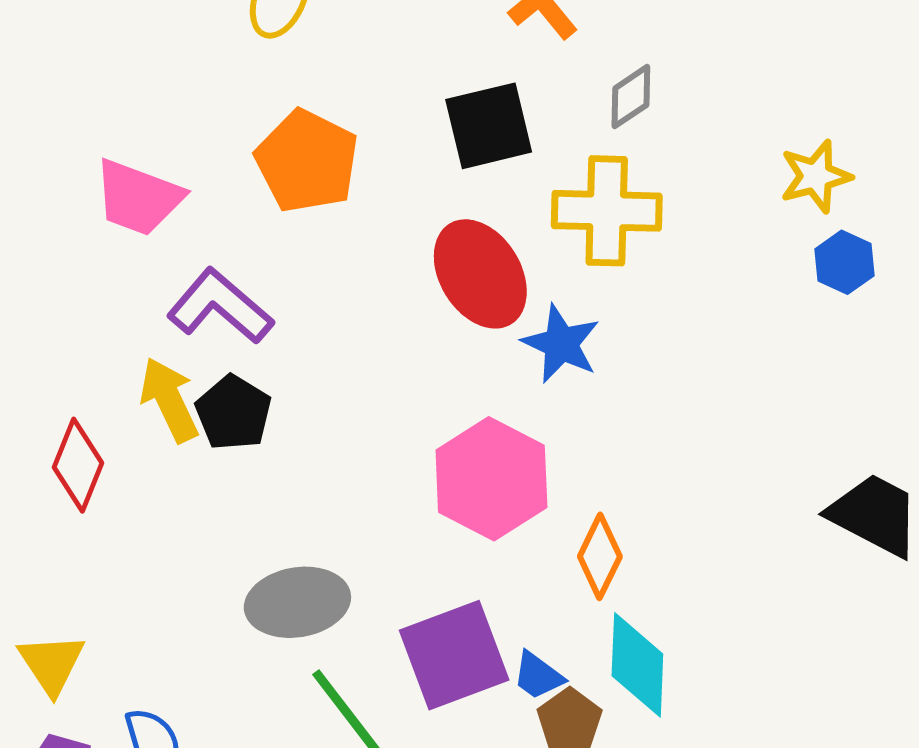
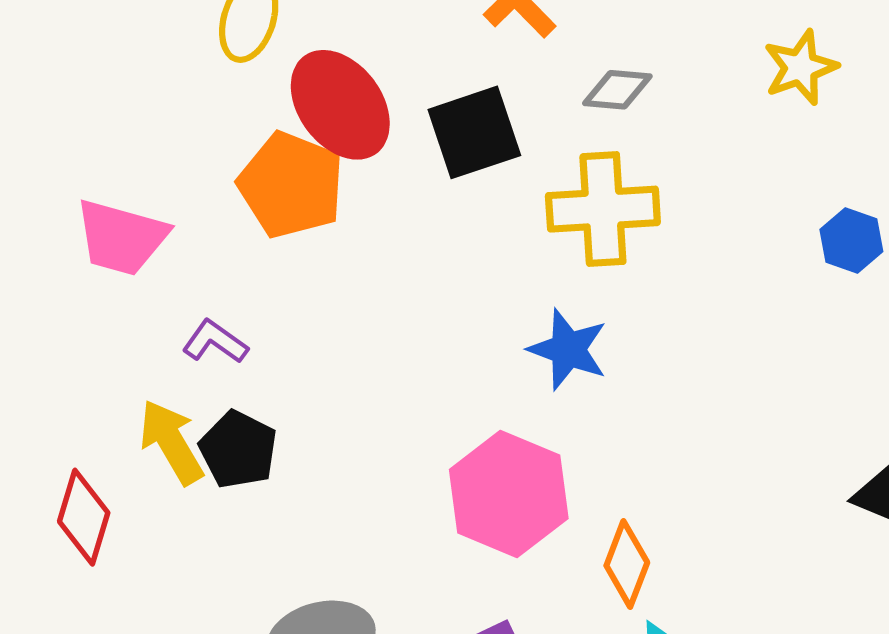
gray diamond: (631, 97) -> (617, 90), turned 44
yellow star: (816, 176) -> (800, 67), moved
red ellipse: (480, 274) -> (340, 105), moved
purple L-shape: (220, 306) -> (215, 342), size x0.6

